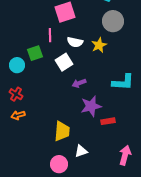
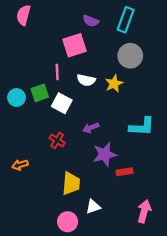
white square: (64, 62) -> (62, 103), moved, turned -30
cyan circle: (17, 65) -> (16, 98), moved
red cross: (16, 94) -> (57, 140), moved

